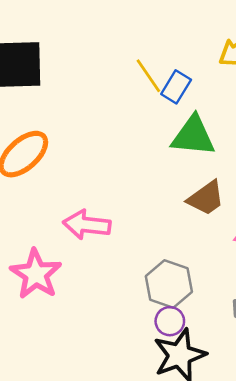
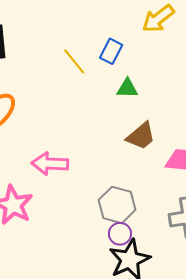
yellow line: (148, 76) -> (74, 61), moved
green triangle: (193, 136) -> (127, 88), size x0.6

